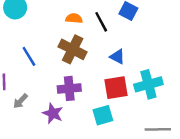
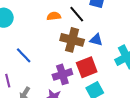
brown cross: (73, 49) -> (72, 40), moved
red square: (116, 88) -> (87, 67), moved

